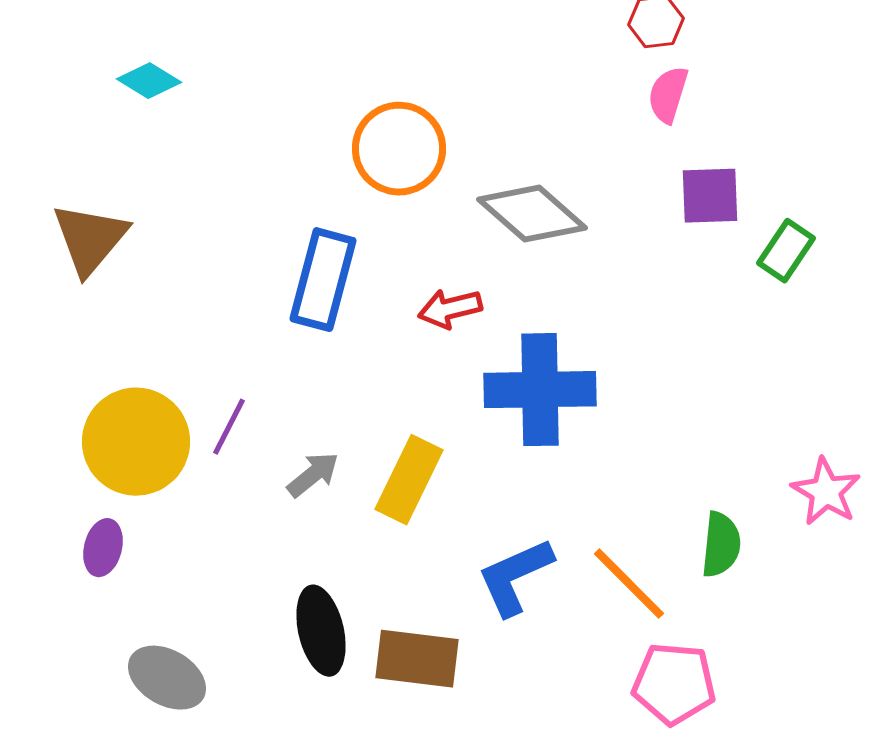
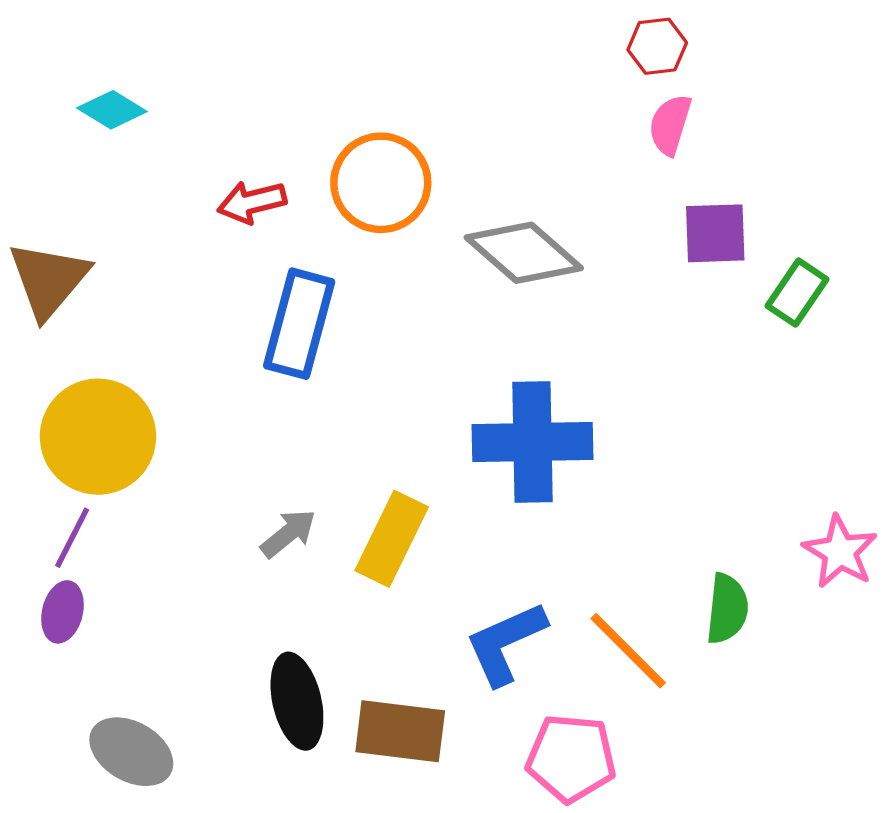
red arrow: (450, 309) -> (252, 202), moved
purple line: (229, 427) -> (72, 538), moved
yellow circle: (136, 442) -> (98, 437), moved
pink pentagon: (674, 684) -> (571, 758), moved

